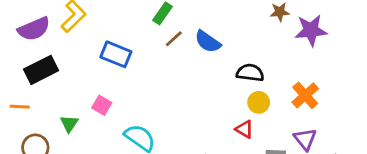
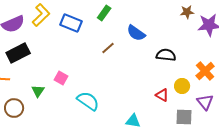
brown line: (174, 39) -> (108, 48), moved
blue rectangle: (116, 54) -> (71, 23), moved
yellow circle: (259, 102) -> (182, 86), moved

